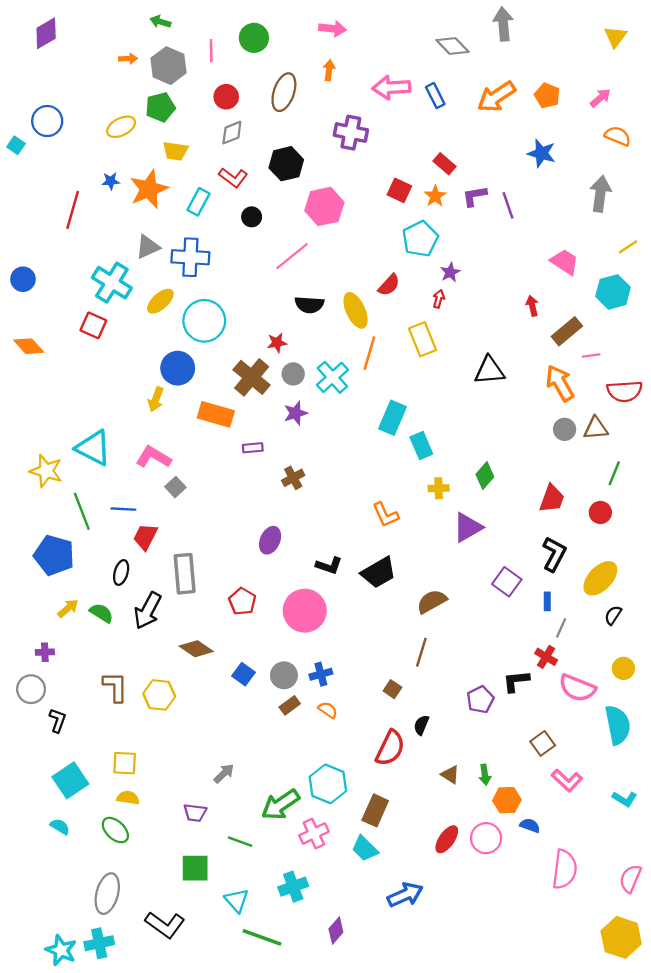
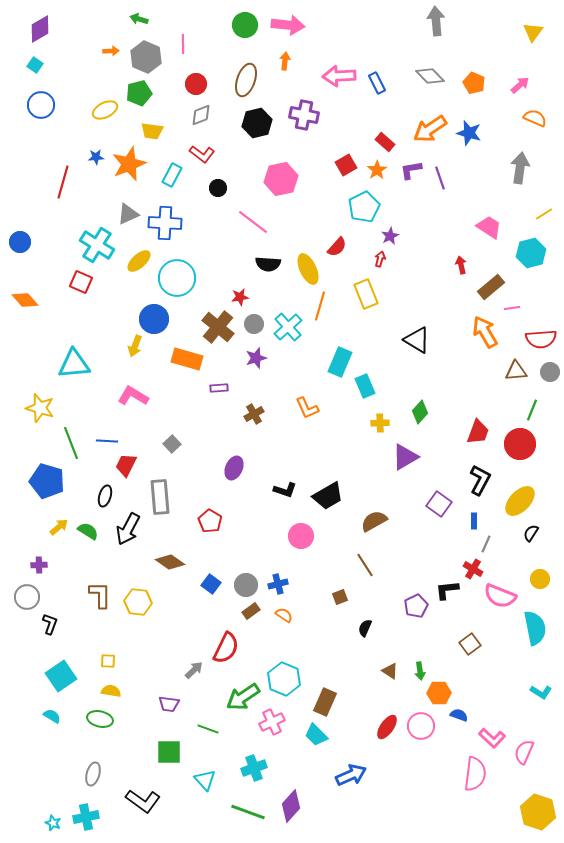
pink arrow: (332, 29) -> (288, 25), size x1.4
green circle: (254, 38) -> (245, 25), moved
gray diamond: (453, 46) -> (430, 76), moved
orange arrow: (496, 97) -> (430, 129), moved
cyan square: (16, 145) -> (35, 65), moved
black hexagon: (286, 164) -> (257, 123), moved
red square: (399, 190) -> (346, 165), turned 35
pink line: (292, 256) -> (253, 222), turned 76
black triangle: (489, 370) -> (417, 340), moved, turned 36
gray circle: (565, 429) -> (550, 372), moved
cyan triangle: (93, 448) -> (74, 364), moved, turned -32
gray square: (175, 487) -> (172, 444), moved
red circle: (600, 512) -> (520, 444), size x1.6
orange L-shape: (386, 515) -> (307, 408), moved
pink circle: (305, 611) -> (301, 536), moved, size x0.7
brown line: (421, 652) -> (365, 565), turned -50
brown square: (392, 689) -> (340, 597), turned 35
red semicircle: (390, 748) -> (226, 648), moved
yellow square: (125, 763) -> (108, 661), size x0.7
pink L-shape: (567, 780) -> (492, 738), moved
green ellipse: (115, 830) -> (100, 719), turned -30
pink semicircle: (565, 869) -> (475, 774), moved
pink semicircle: (630, 879) -> (524, 752), moved
gray ellipse: (107, 894) -> (93, 774), size x0.7
purple diamond: (336, 931) -> (291, 806), size x1.4
green line: (262, 937) -> (248, 812), moved
cyan star: (61, 950) -> (53, 823), size x0.6

